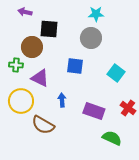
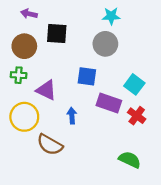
brown circle: (32, 47) -> (24, 46), moved
red cross: (128, 108) -> (137, 116), moved
purple rectangle: (94, 111) -> (109, 103), moved

